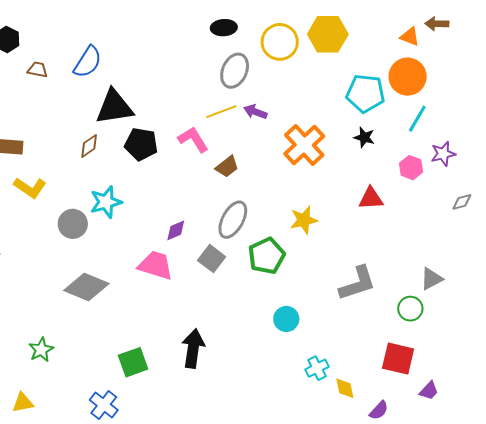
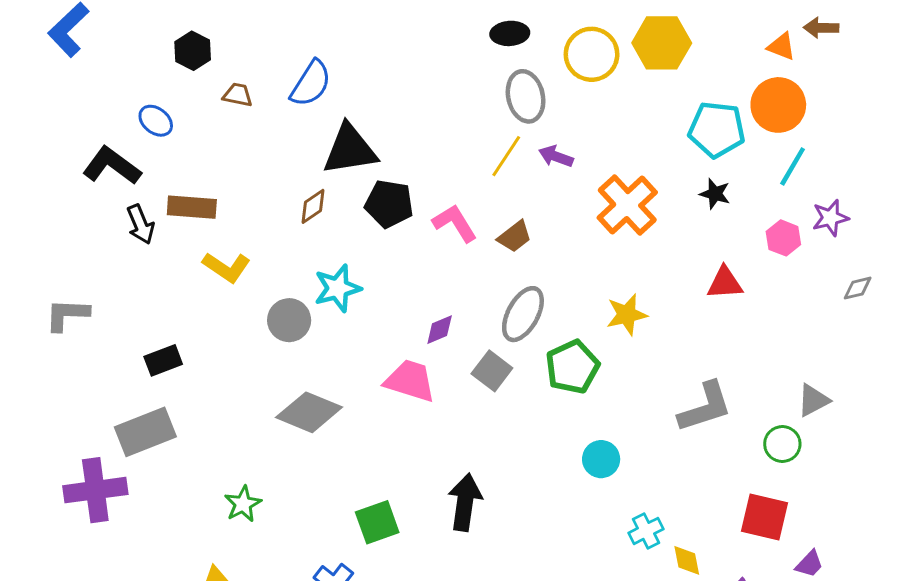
gray ellipse: (235, 71) -> (526, 96), turned -36
yellow line: (221, 112) -> (506, 156), turned -36
pink L-shape: (193, 139) -> (455, 223), moved

